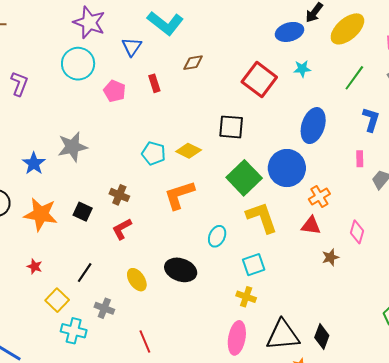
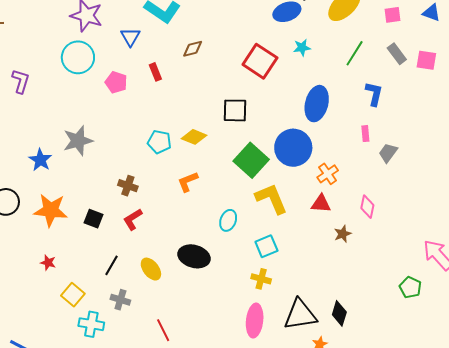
orange L-shape: (179, 195) -> (188, 182), size x0.7
black square: (83, 212) -> (94, 219), moved
black line: (85, 273) -> (111, 265), moved

